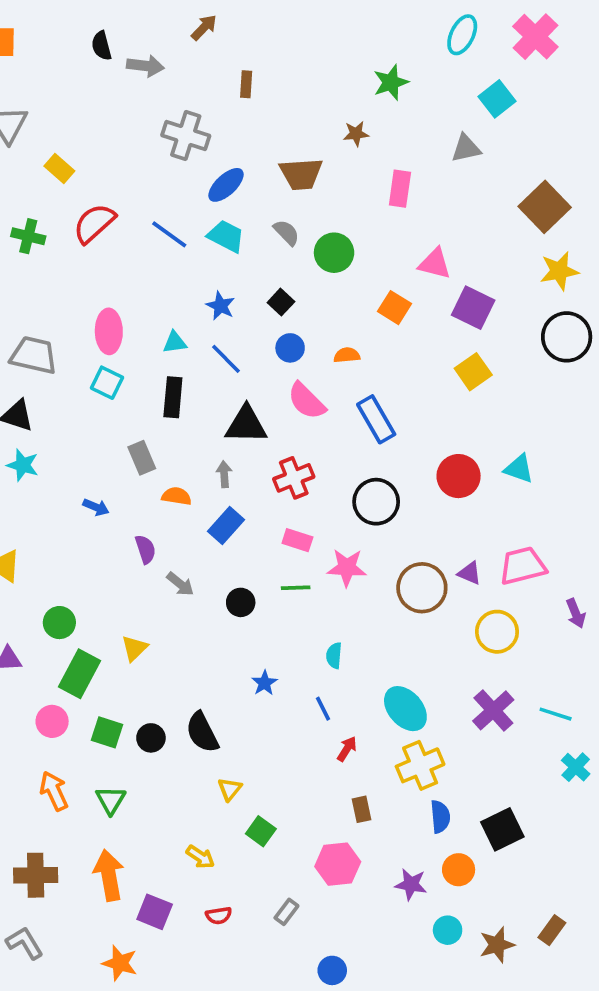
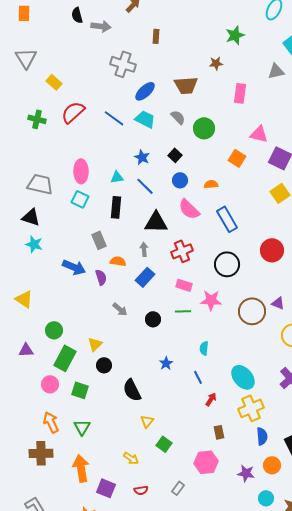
blue arrow: (96, 507) -> (74, 267), size x1.6
purple semicircle: (145, 549) -> (101, 277), moved
black circle: (151, 738) -> (104, 365), moved
brown cross: (36, 875) -> (41, 453), moved

